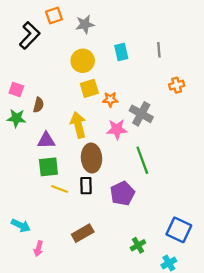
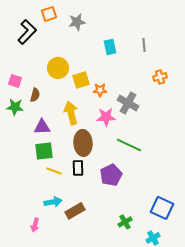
yellow circle: (83, 61) -> (58, 68), moved
green line: (142, 160) -> (129, 145), turned -45
cyan arrow: (21, 225) -> (53, 202), moved, turned -36

